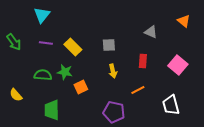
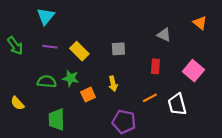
yellow arrow: (113, 71) -> (113, 84), moved
white trapezoid: (171, 105) -> (177, 104), moved

